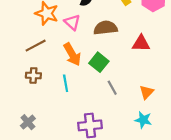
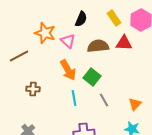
red triangle: (141, 43) -> (124, 43), moved
brown line: (36, 46) -> (19, 56), moved
cyan line: (66, 83) -> (74, 98), moved

